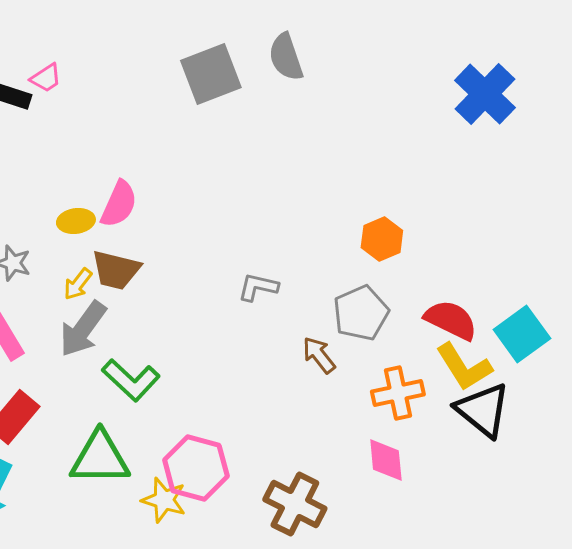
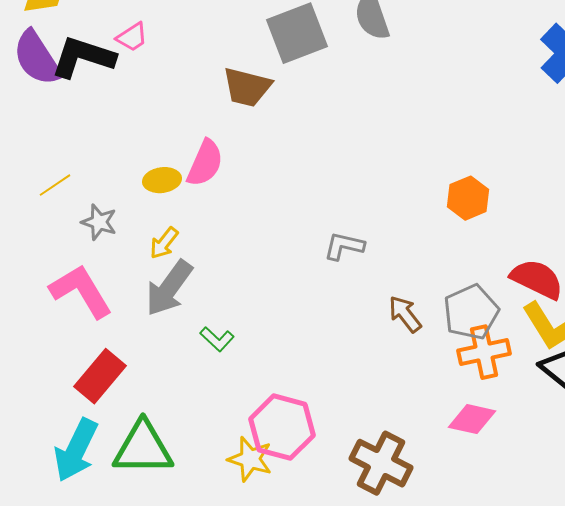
brown trapezoid: (116, 270) -> (247, 87), moved
gray pentagon: (361, 313) -> (471, 312), moved
green L-shape: (131, 380) -> (217, 339), size x0.6
green triangle: (100, 458) -> (143, 448), moved
pink diamond: (386, 460) -> (472, 419), turned -72

